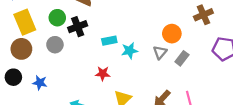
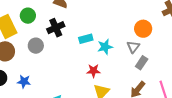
green circle: (57, 18) -> (28, 16), moved
gray rectangle: (182, 58) -> (142, 63), moved
red star: (103, 73) -> (93, 71), moved

